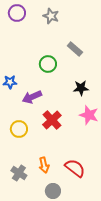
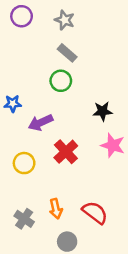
gray rectangle: (75, 49) -> (67, 53), moved

